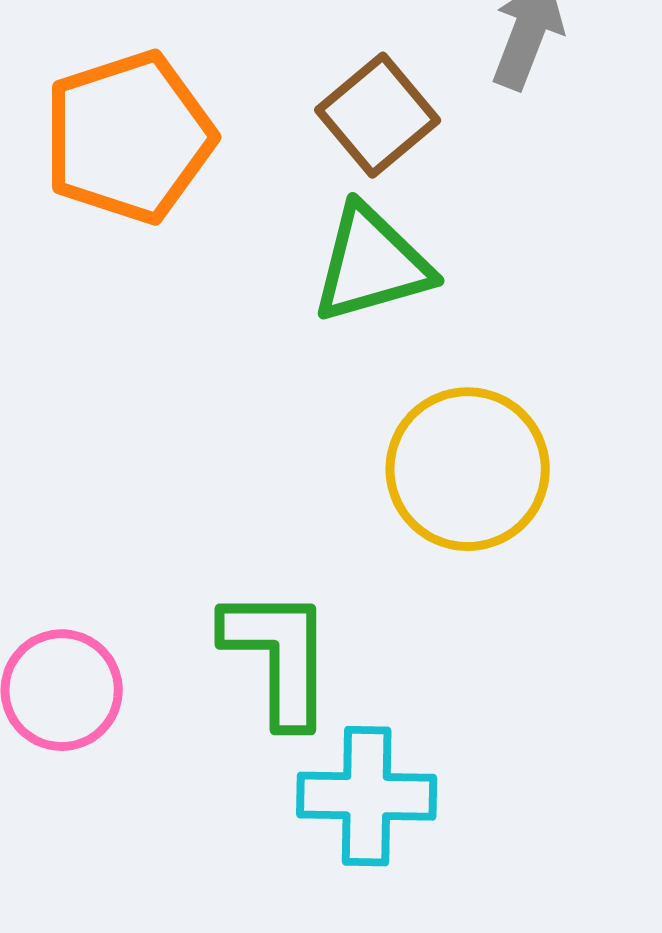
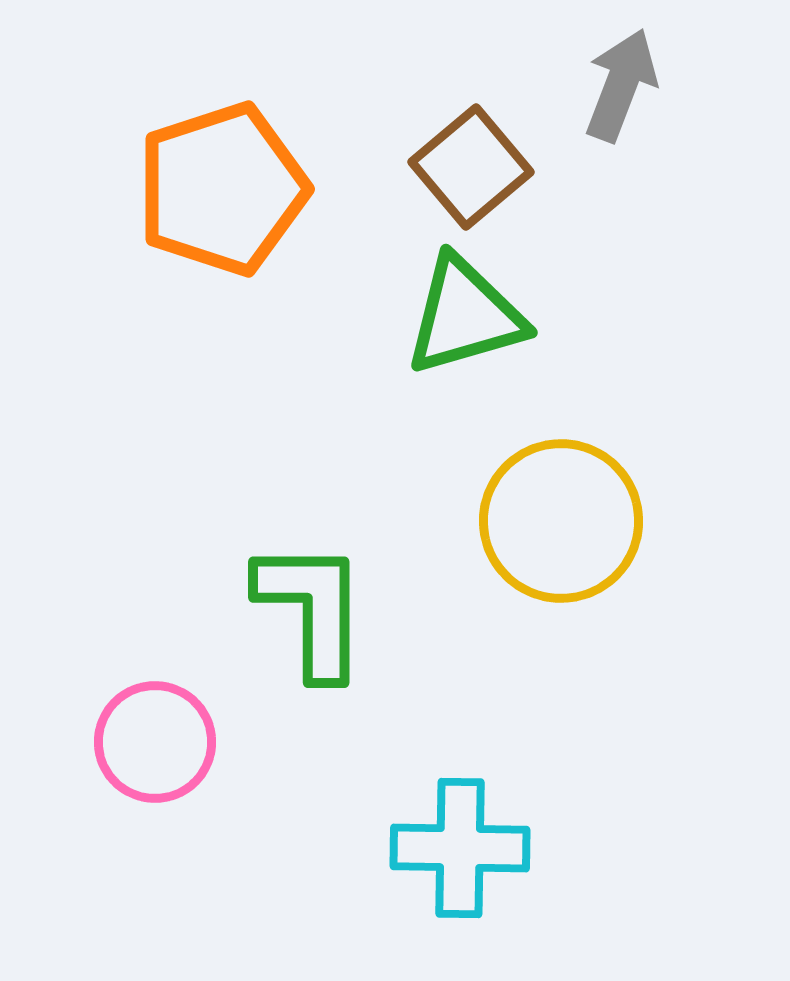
green L-shape: (279, 656) -> (312, 609), moved

